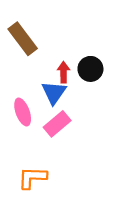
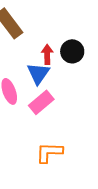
orange L-shape: (32, 178) -> (49, 152), moved

